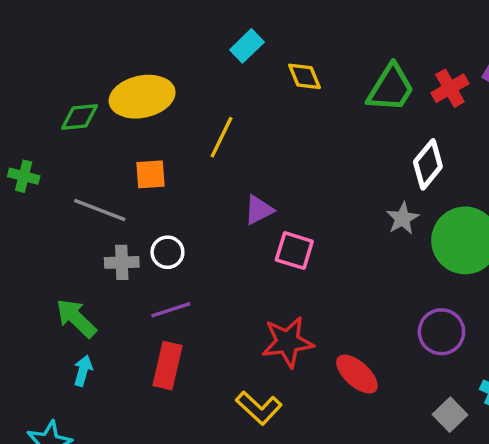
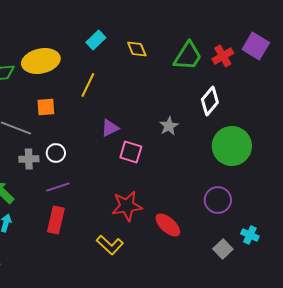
cyan rectangle: (247, 46) -> (96, 40), moved
gray star: (403, 218) -> (169, 126), moved

